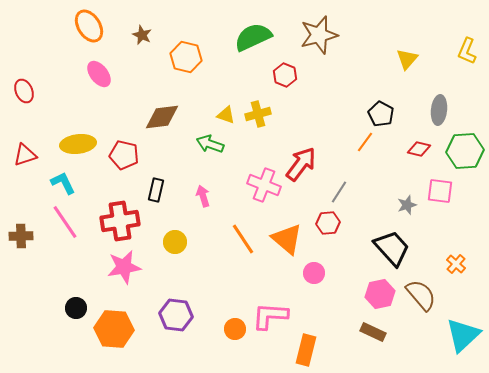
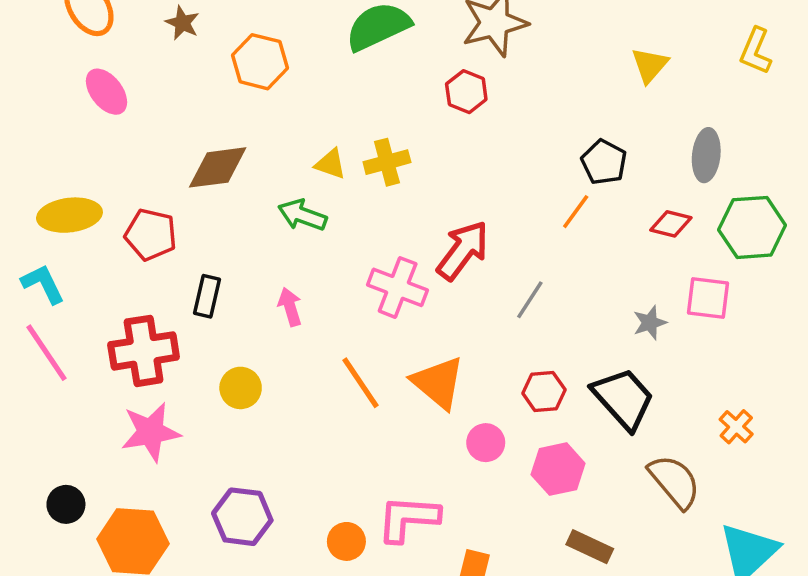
red hexagon: (285, 75) -> (466, 92), moved
red hexagon: (328, 223) -> (544, 391), moved
pink hexagon: (380, 294) -> (558, 469), moved

